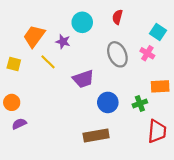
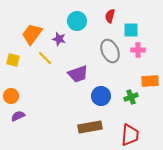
cyan square: (158, 32) -> (131, 30), moved, turned -35
pink cross: (147, 53) -> (138, 50), turned -32
red trapezoid: (157, 131) -> (130, 135), moved

